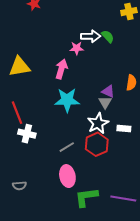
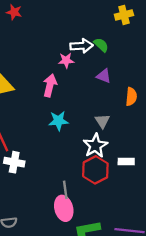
purple triangle: (108, 91) -> (104, 76), moved
cyan star: (67, 100) -> (58, 121), size x0.7
white rectangle: (124, 129) -> (126, 162), moved
gray line: (67, 147) -> (65, 190), moved, turned -63

